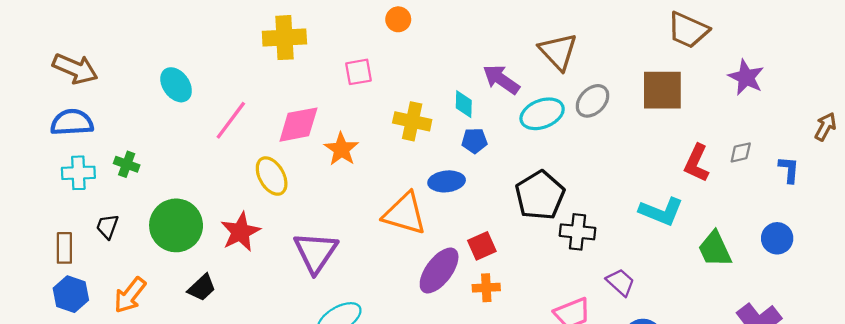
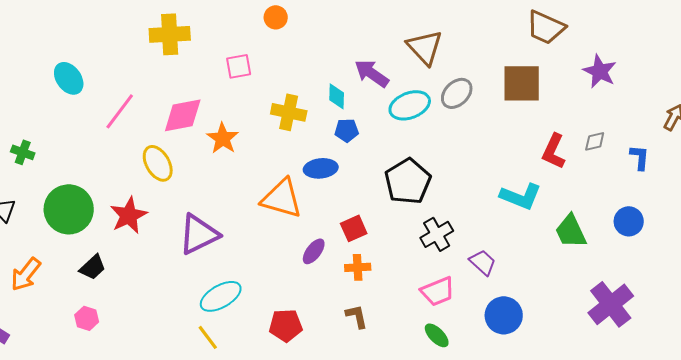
black cross: (577, 232) -> (437, 234), moved, turned -36
purple triangle: (316, 252) -> (199, 234), turned 30
purple ellipse: (439, 270) -> (314, 251), size x0.6

